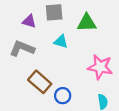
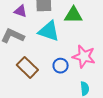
cyan triangle: (61, 42) -> (49, 31), size x1.6
blue circle: (63, 96) -> (61, 66), moved

